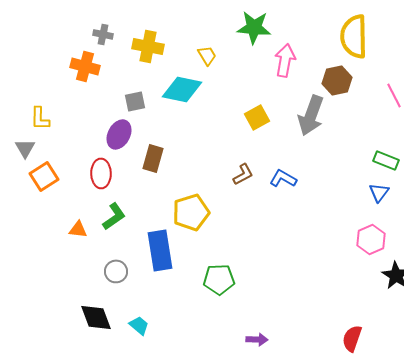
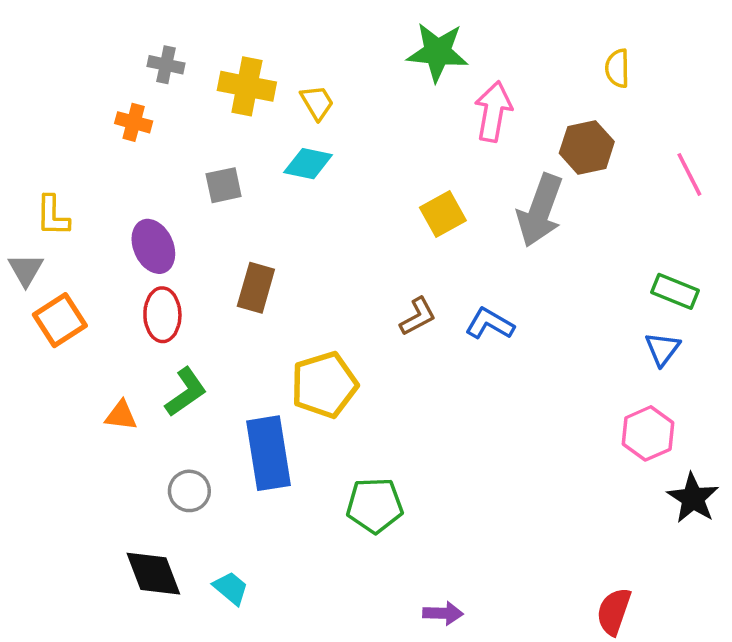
yellow semicircle: (354, 36) -> (617, 68), size x0.5
yellow trapezoid: (207, 55) -> (317, 103), moved
orange cross: (85, 66) -> (134, 122), size x0.7
cyan diamond: (182, 89) -> (308, 164), size x0.7
purple ellipse: (119, 134) -> (153, 246), moved, turned -52

